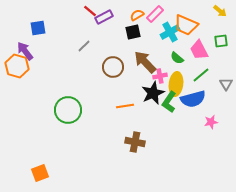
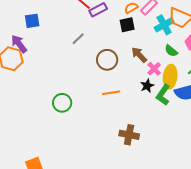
brown arrow: (145, 62) -> (139, 55), size x0.7
pink cross: (160, 76) -> (154, 69), turned -32
black star: (153, 93) -> (147, 86), size x0.6
orange line: (125, 106) -> (111, 93), moved
green circle: (68, 110) -> (62, 103), size x0.7

